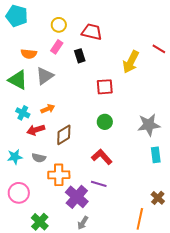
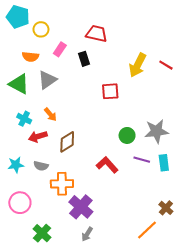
yellow circle: (59, 25) -> (41, 29), moved
red line: (159, 49) -> (166, 65), moved
orange arrow: (48, 109) -> (50, 114), turned 72
green circle: (105, 122) -> (127, 135), moved
purple line: (99, 184) -> (142, 160), moved
orange line: (140, 219) -> (147, 230), turned 35

